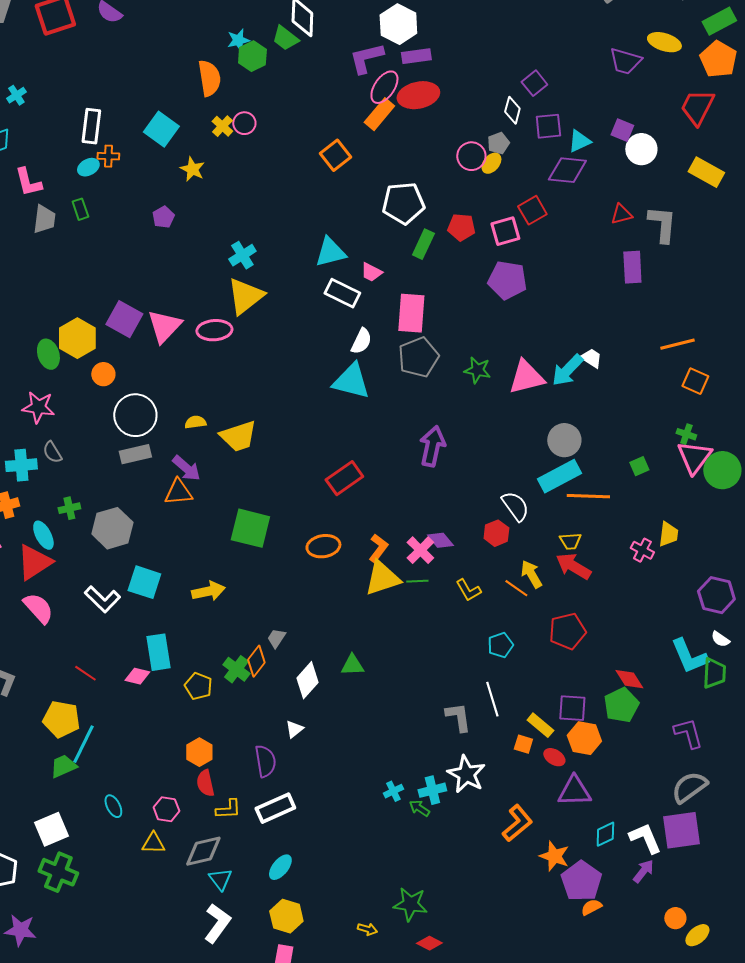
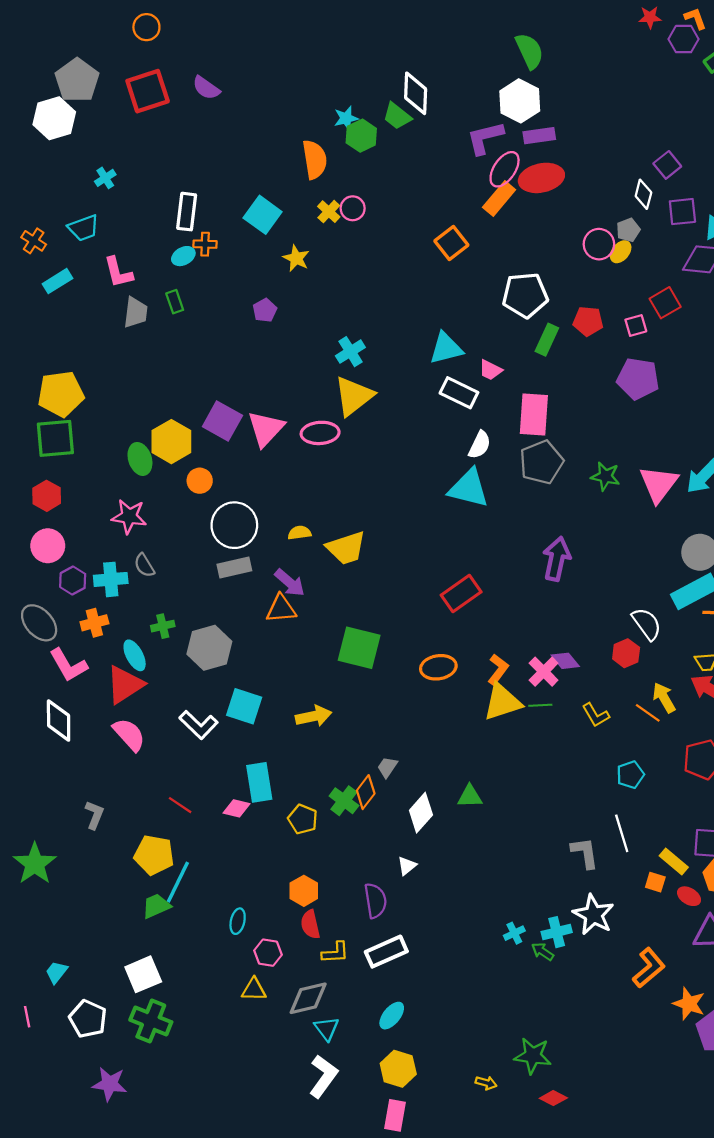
pink square: (505, 231) -> (636, 326), size x0.7
pink triangle: (526, 377) -> (659, 484), turned -39
cyan ellipse: (113, 806) -> (238, 921), moved, turned 40

